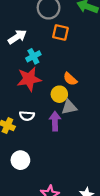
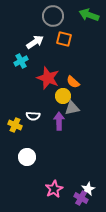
white arrow: (17, 37) -> (35, 42), moved
cyan cross: (33, 56) -> (21, 61), moved
red star: (29, 79) -> (48, 78), moved, turned 30

